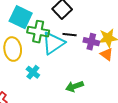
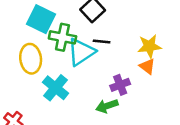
purple cross: (91, 42) -> (120, 85), moved, turned -35
cyan cross: (33, 72) -> (56, 88), size x1.5

